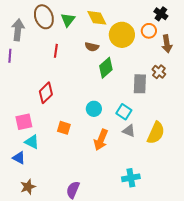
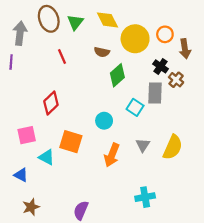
black cross: (161, 14) -> (161, 66), moved
red line: (56, 51) -> (62, 56), turned -32
cyan square: (124, 112) -> (135, 107), moved
orange square: (64, 128) -> (71, 142), size x1.5
gray triangle: (129, 131) -> (143, 145), turned 40
cyan triangle: (32, 142) -> (47, 157), moved

